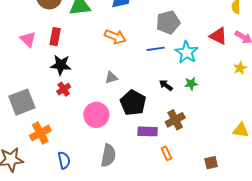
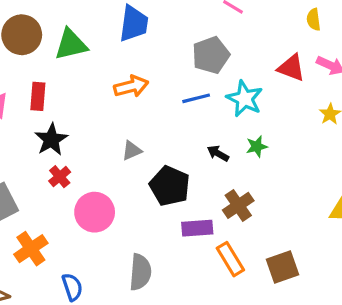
orange arrow: (115, 37) -> (131, 86), turned -30
black star: (61, 65) -> (51, 139), turned -30
pink circle: (96, 115) -> (95, 212), moved
orange rectangle: (166, 153) -> (230, 259), size x1.5
brown square: (211, 163) -> (282, 267), moved, size x1.5

